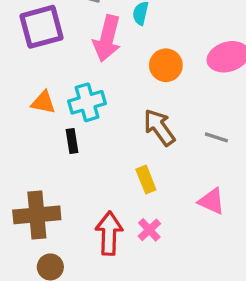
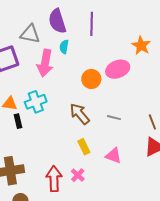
orange circle: (166, 65) -> (91, 79), moved
black rectangle: (72, 141) -> (18, 121), moved
yellow rectangle: (146, 179) -> (84, 147), moved

